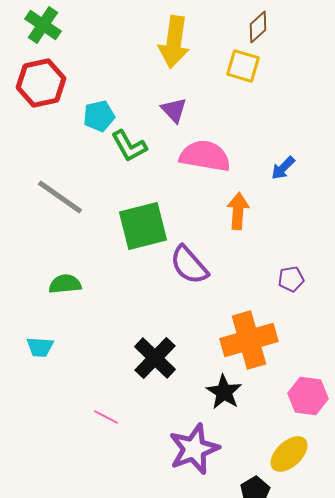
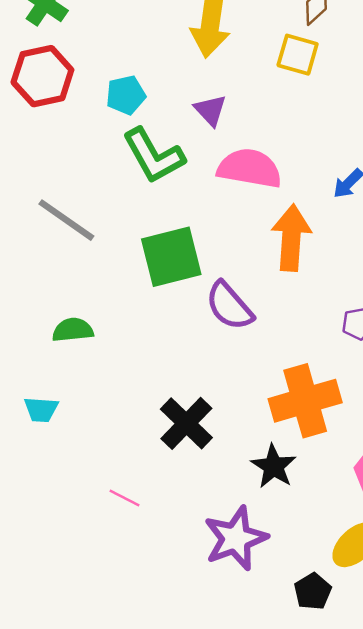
cyan pentagon: (99, 116) -> (126, 95), moved
green L-shape: (129, 146) -> (154, 156), size x1.4
orange arrow: (238, 211) -> (291, 238), size x1.4

